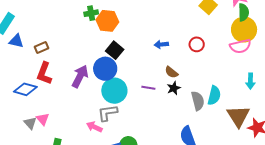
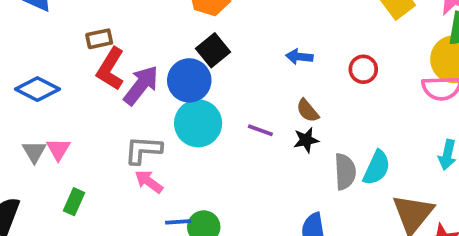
brown rectangle: (42, 48) -> (99, 39), moved
red L-shape: (44, 73) -> (111, 69), moved
gray L-shape: (108, 113) -> (143, 150), moved

